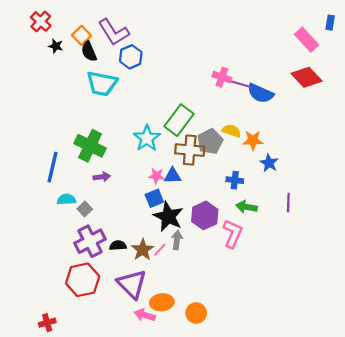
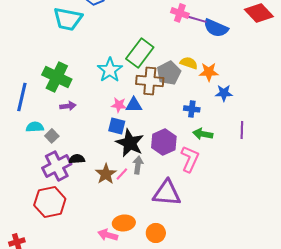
blue star: (269, 163) -> (224, 93), turned -30
blue square: (154, 198) -> (117, 126), turned 36
black semicircle: (118, 245) -> (77, 159), moved
purple triangle: (132, 284) -> (167, 193), moved, turned -40

